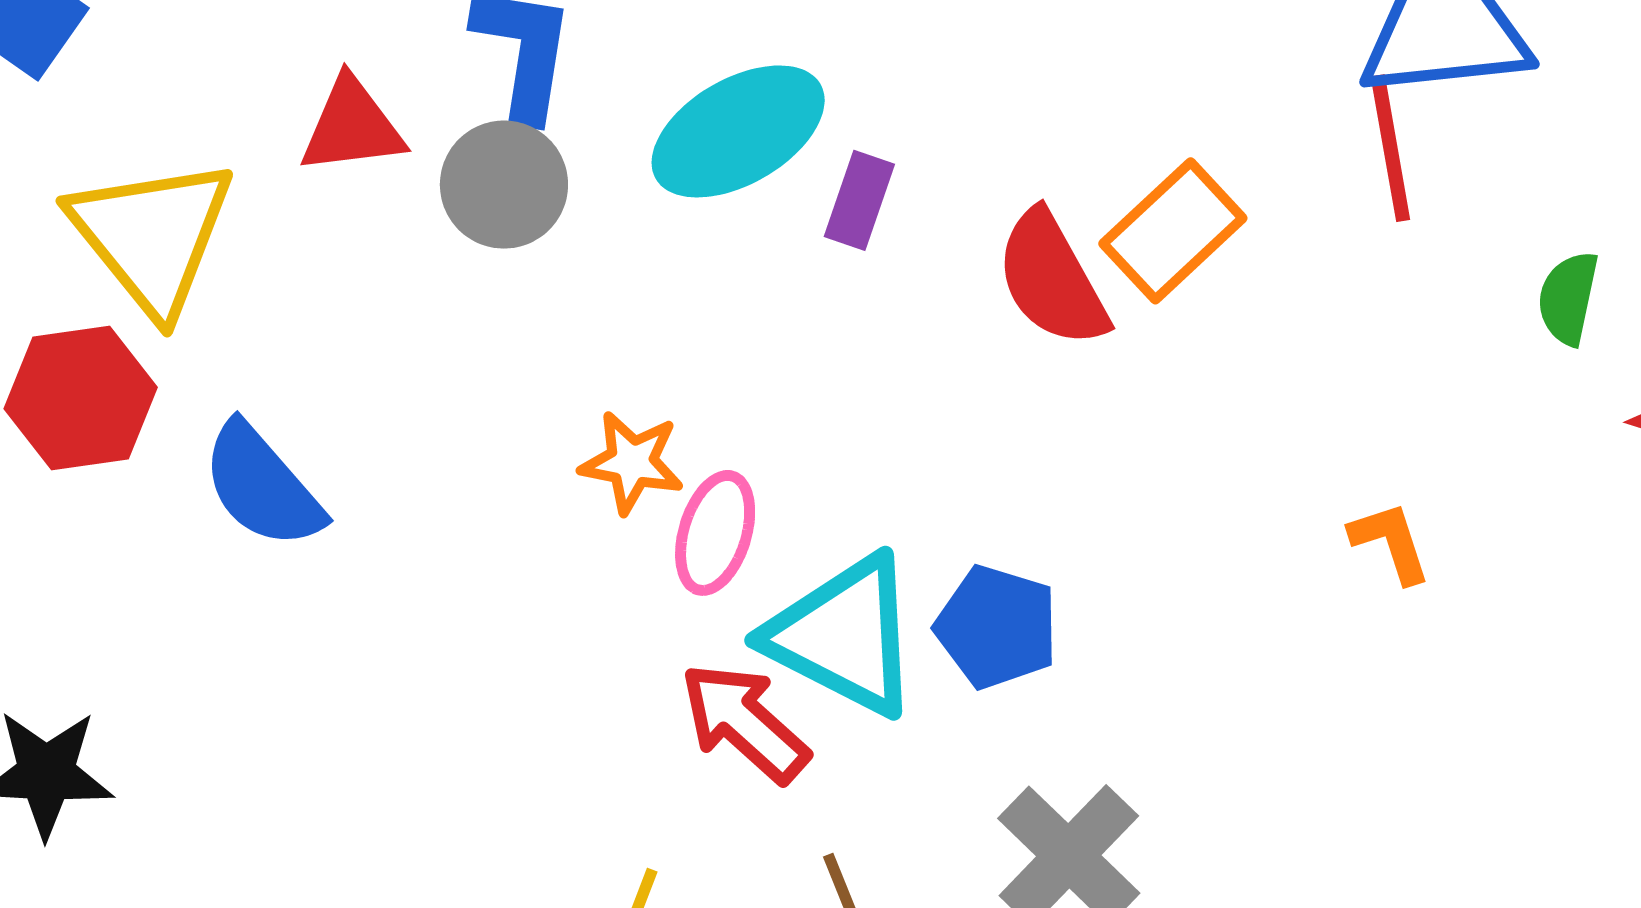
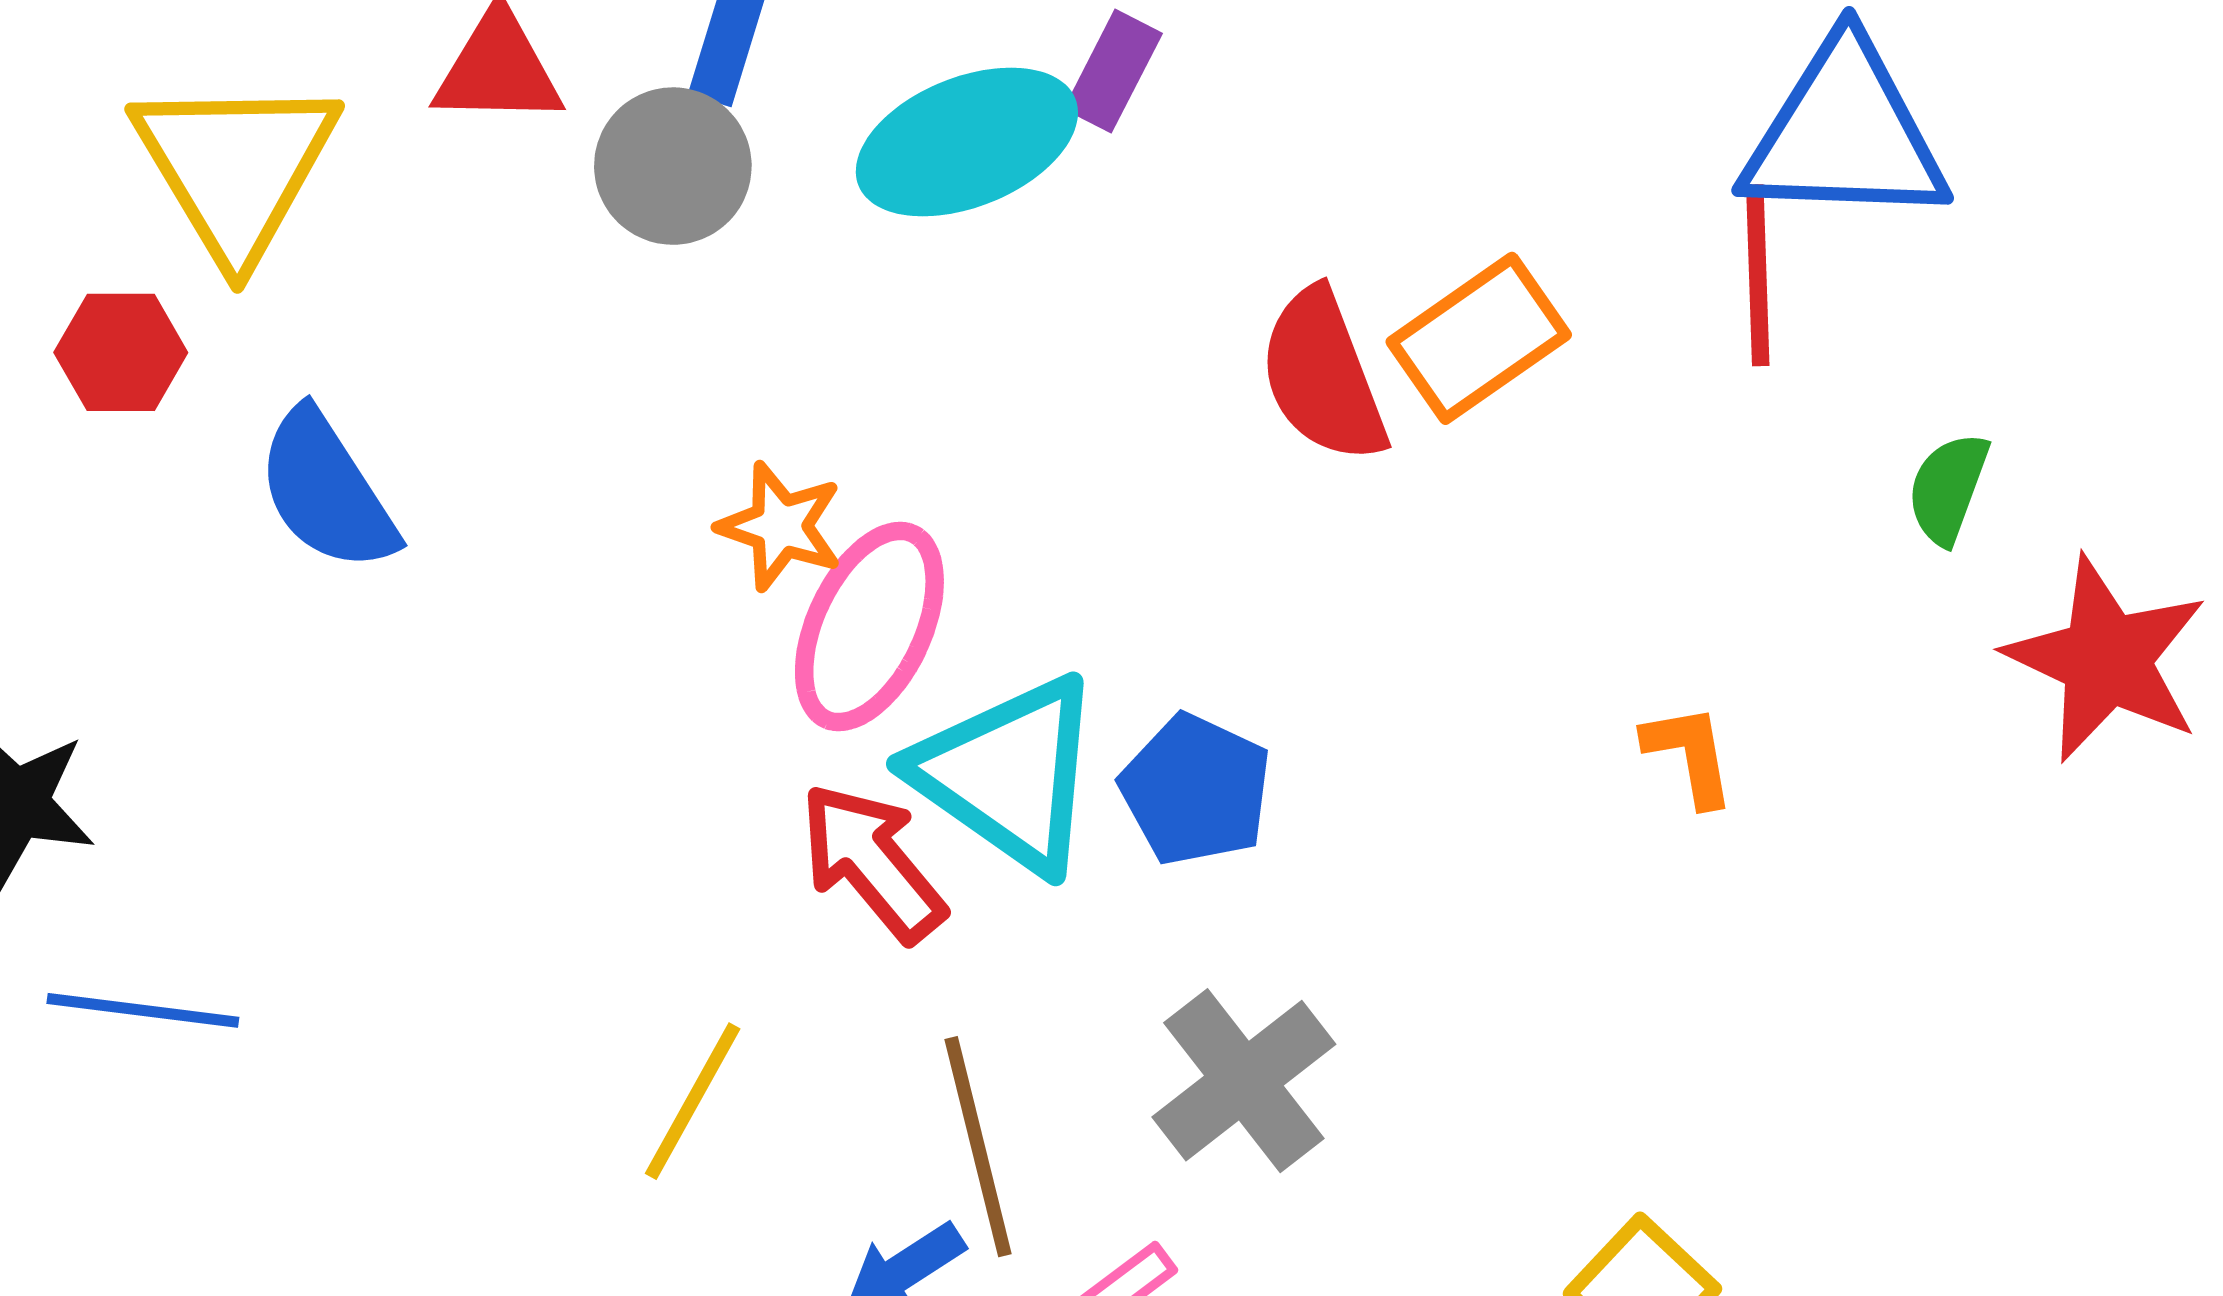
purple rectangle: (859, 200) -> (1113, 71), moved
red hexagon: (81, 398) -> (121, 352), size x0.7
pink ellipse: (715, 533) -> (869, 627), size x1.4

